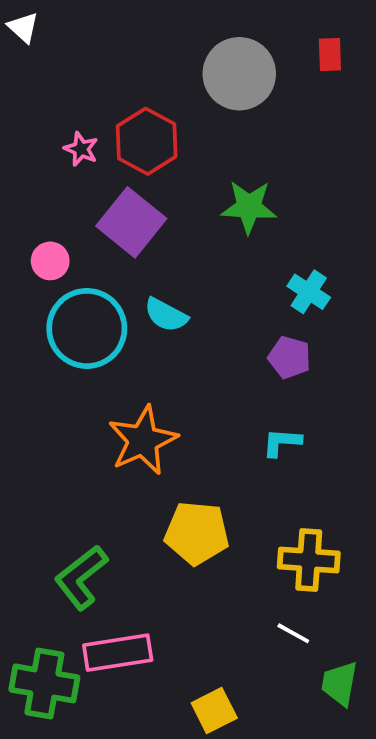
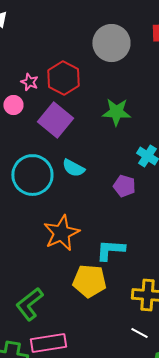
pink circle: (50, 261) -> (13, 105), moved
purple pentagon: (289, 357) -> (124, 186), moved
cyan L-shape: (282, 442) -> (110, 250), moved, size x1.4

